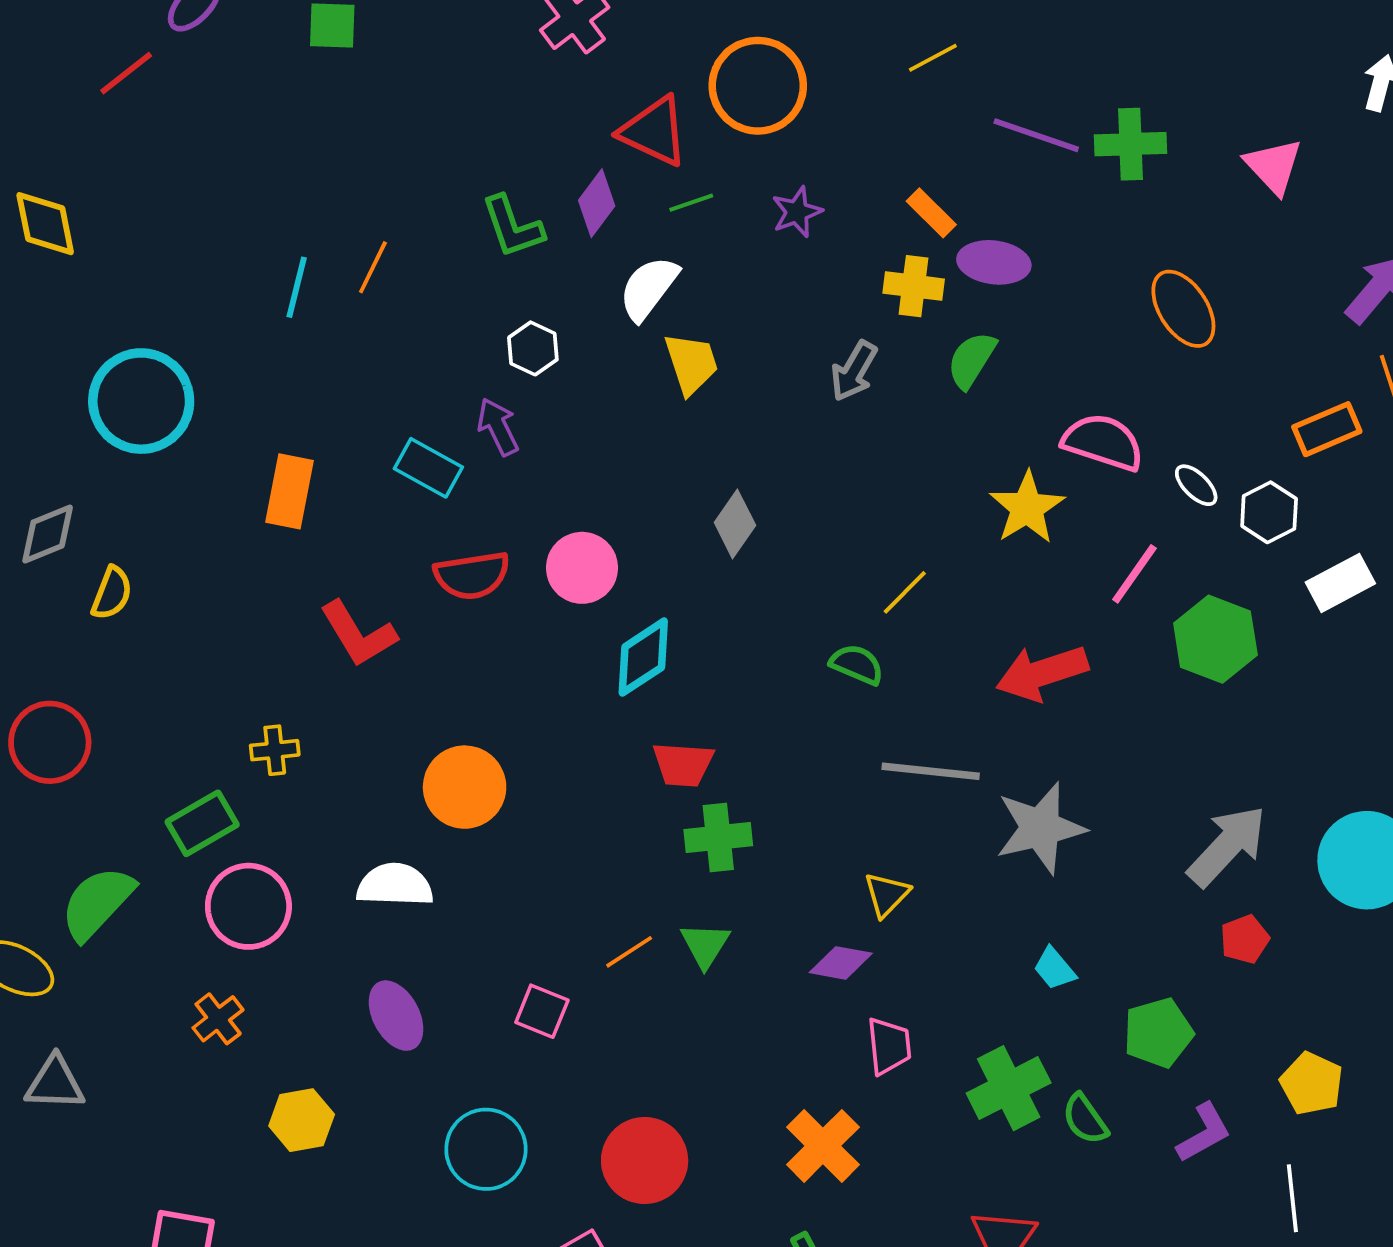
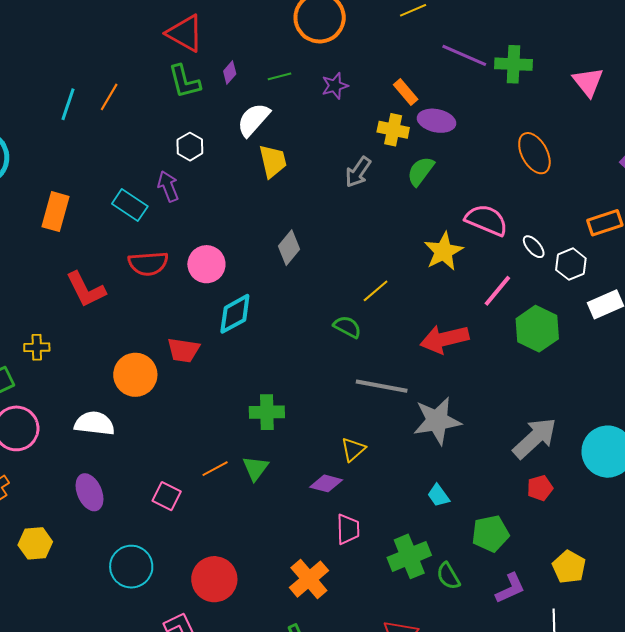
red triangle: (654, 131) -> (185, 33), moved
purple diamond: (597, 203) -> (230, 73), size x0.7
red trapezoid: (683, 764) -> (183, 350), moved

